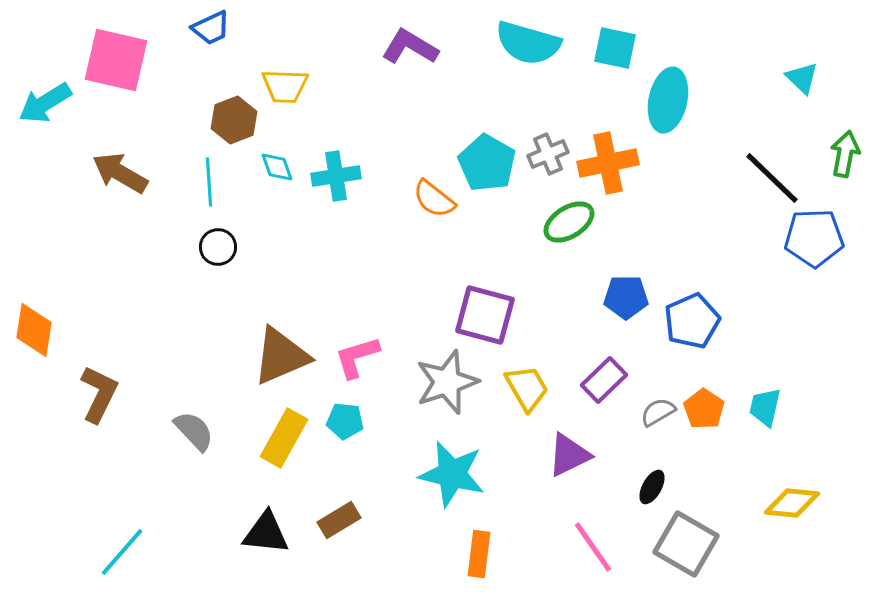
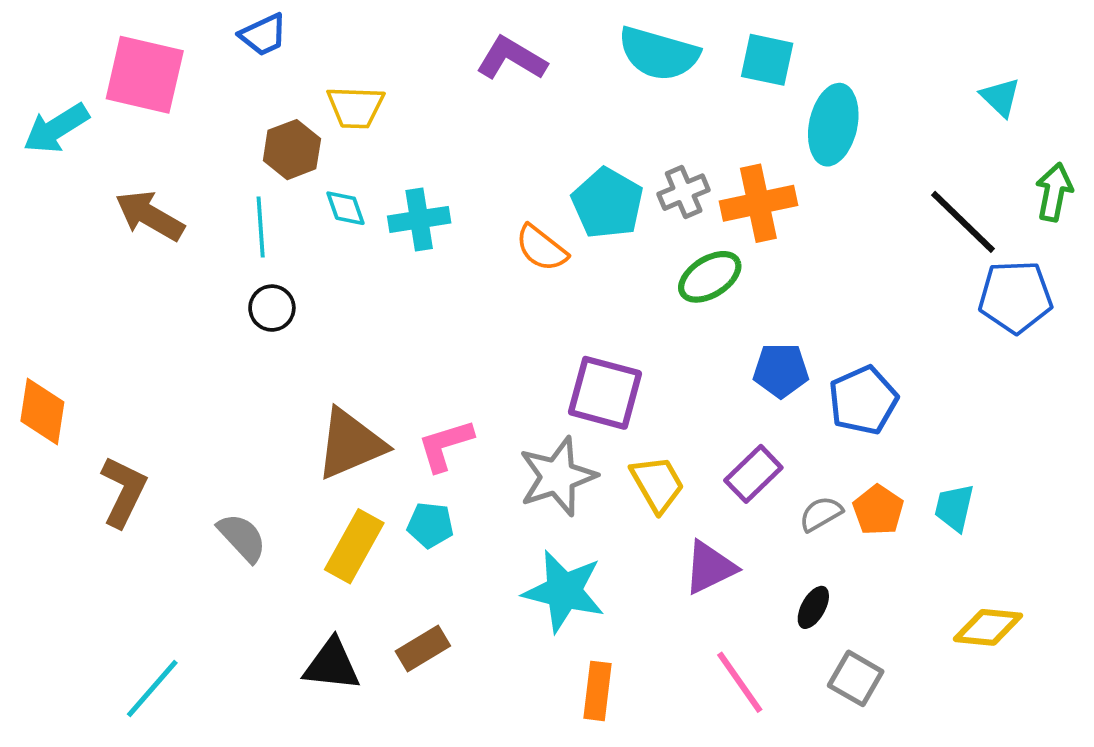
gray square: (686, 544) -> (856, 678), size x0.7

